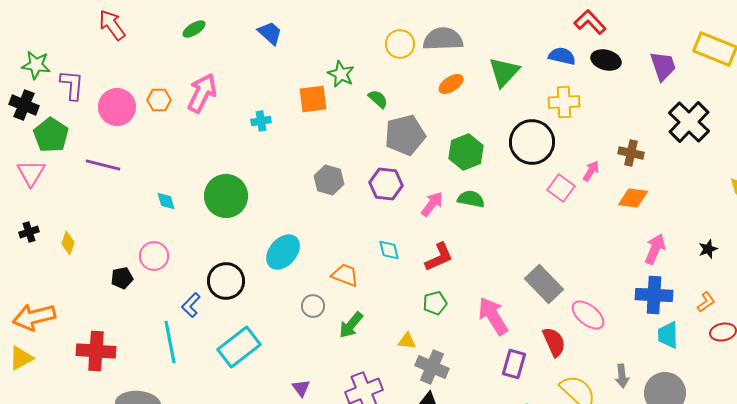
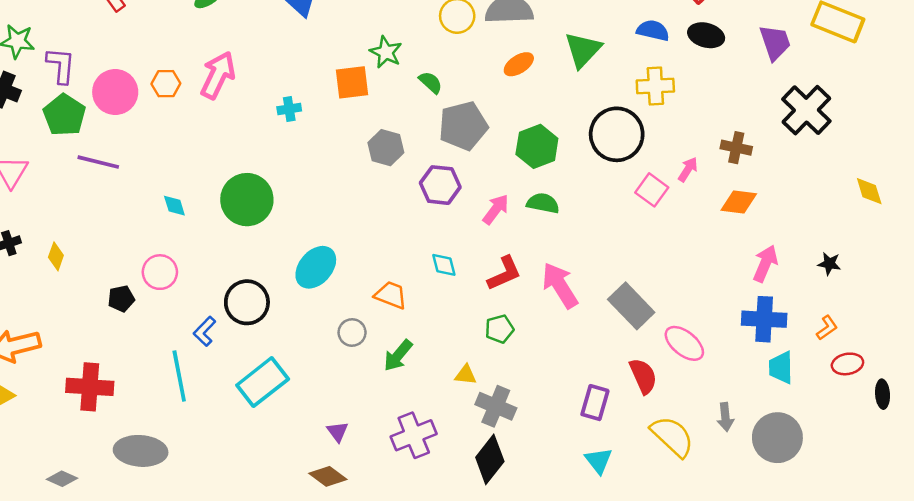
green pentagon: (51, 135) -> (64, 115), moved
gray hexagon: (329, 180) -> (386, 148), moved
black star: (708, 249) -> (829, 264), turned 30
pink arrow: (493, 316) -> (560, 285), moved

